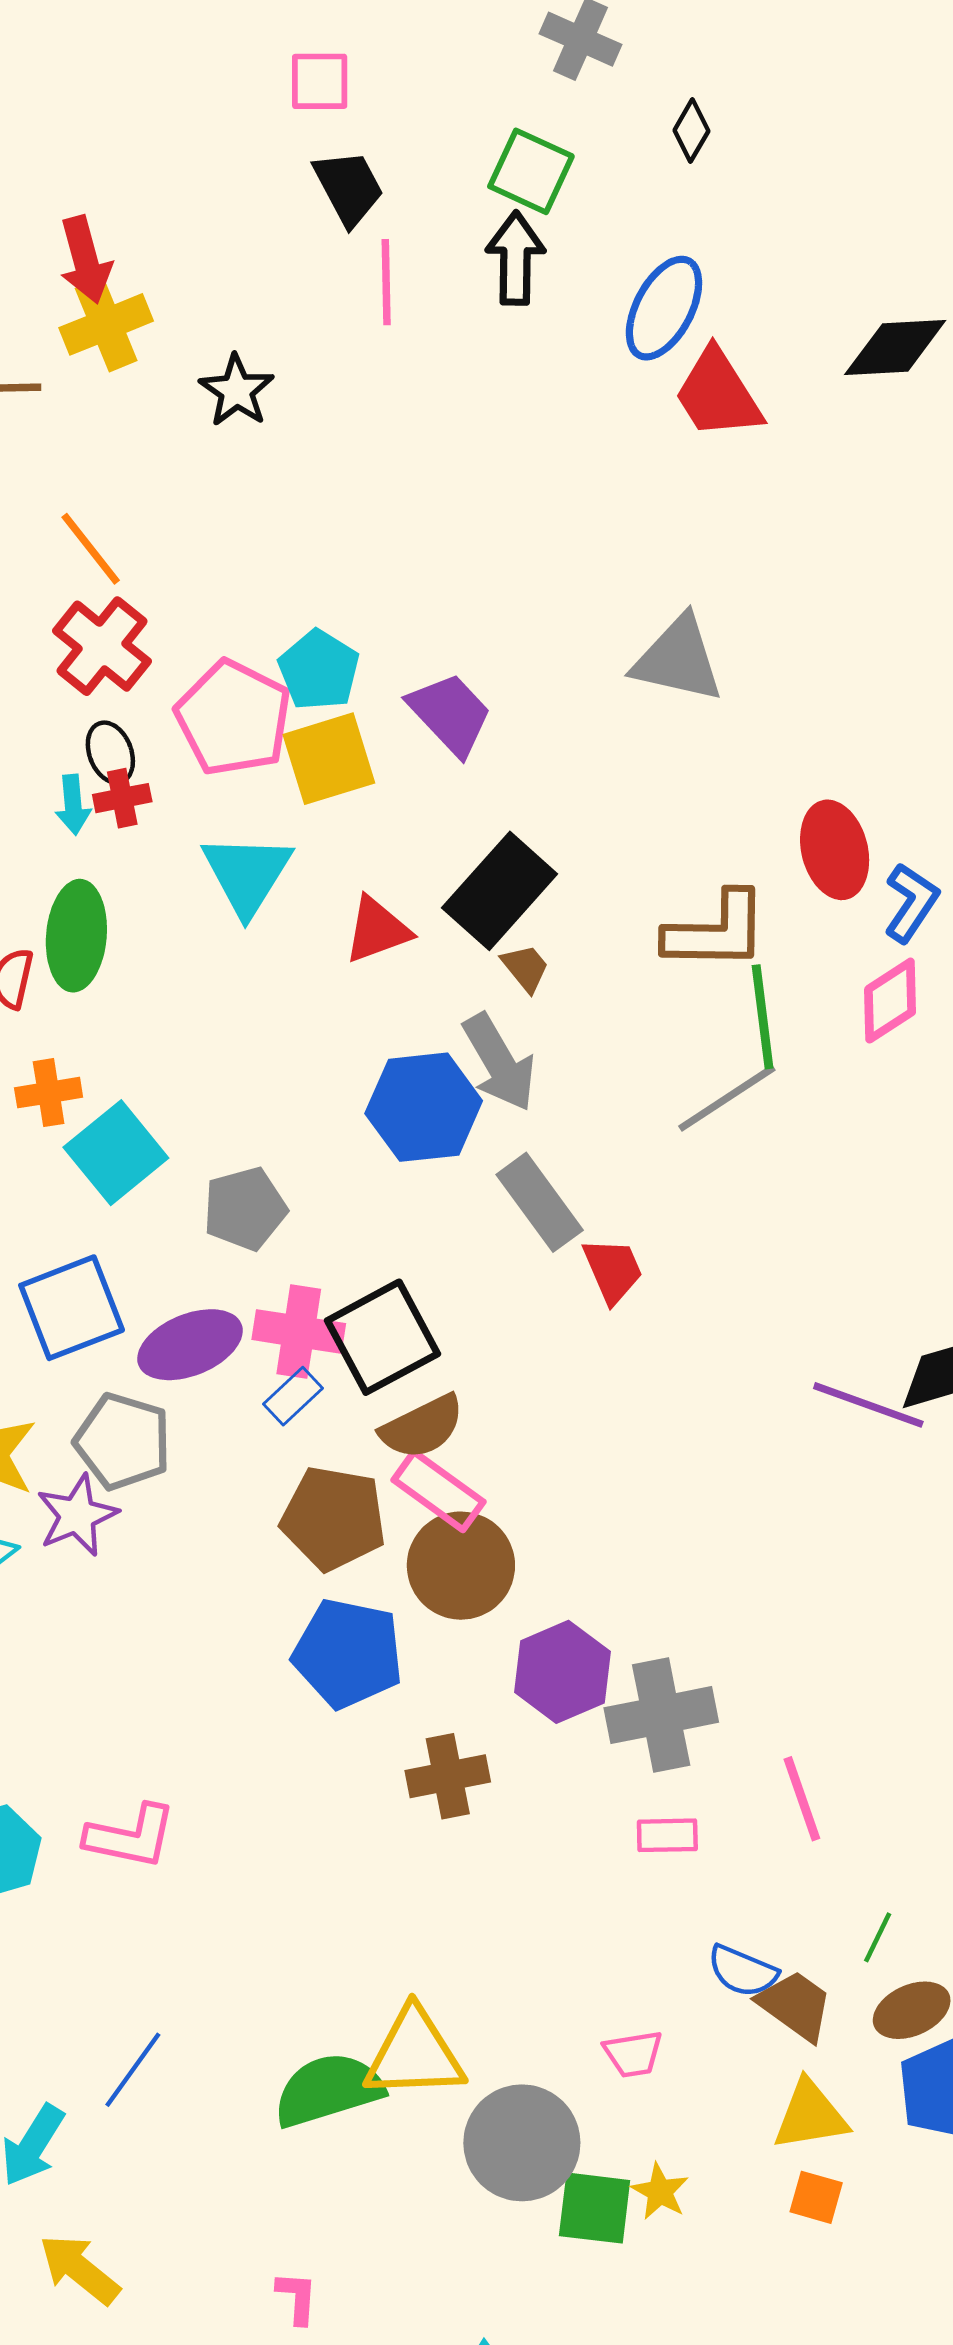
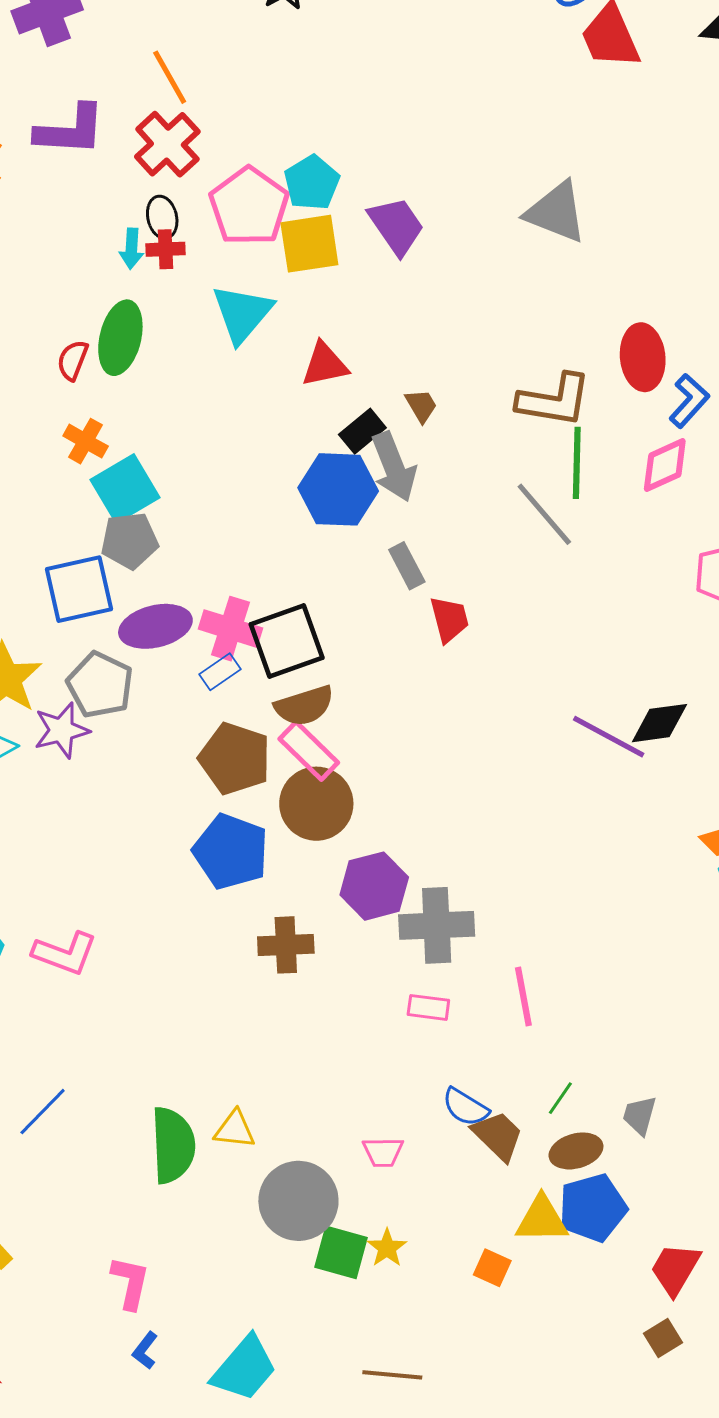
black rectangle: (500, 891) -> (362, 431), moved, size x0.6
orange cross: (49, 1093) -> (86, 441), turned 30
gray line: (727, 1098) -> (544, 514), turned 74
gray rectangle: (540, 1202) -> (407, 566), size x0.7
gray pentagon: (245, 1209) -> (130, 541), moved
yellow triangle: (414, 2054) -> (235, 1130), size x0.6
green semicircle: (328, 2090) -> (173, 1145), turned 96
yellow triangle: (810, 2115) -> (542, 1219), moved
pink L-shape: (297, 2298) -> (130, 1283), size x1.4

